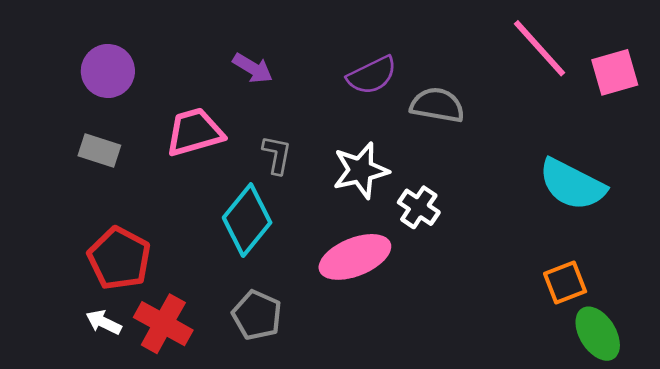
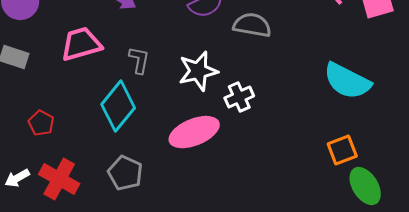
white cross: (419, 207) -> (239, 97), turned 32
red pentagon: (119, 258) -> (41, 123), moved, size x0.6
white arrow: (104, 322) -> (17, 178), turned -55

